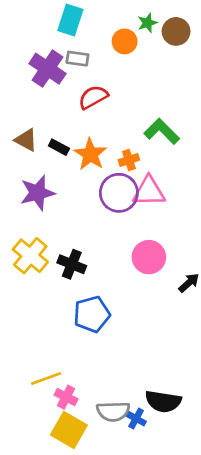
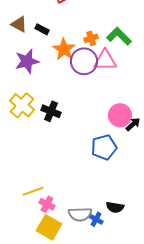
green L-shape: (162, 131) -> (119, 36), moved
orange star: (90, 154) -> (64, 49), moved
pink circle: (149, 257) -> (120, 115), moved
blue pentagon: (92, 314) -> (104, 147), moved
black semicircle: (163, 401) -> (115, 207), size x0.7

